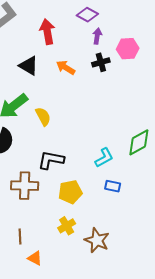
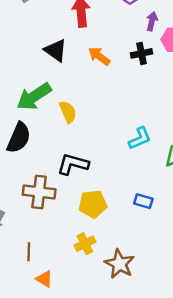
purple arrow: (97, 36) -> (152, 21), moved
cyan L-shape: (104, 158) -> (140, 138), moved

